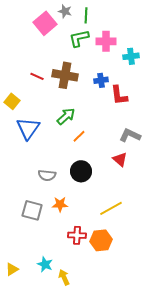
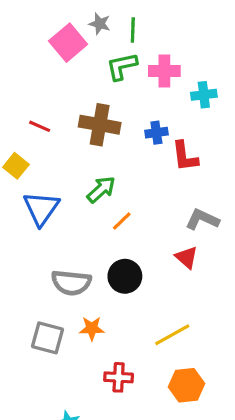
red line: (37, 76) -> (40, 126), moved
gray semicircle: (47, 175) -> (71, 283), size x1.4
orange hexagon: (101, 240) -> (186, 385), moved

